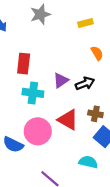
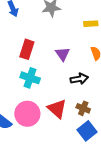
purple triangle: (61, 80) -> (63, 54), moved, turned -42

